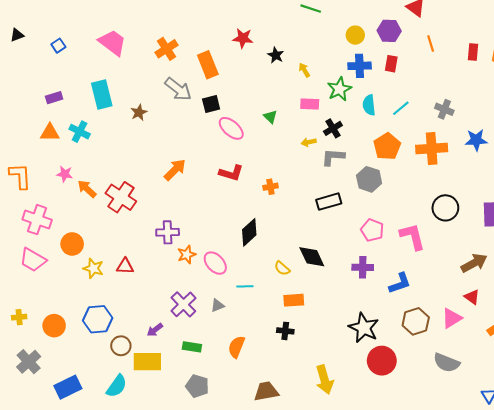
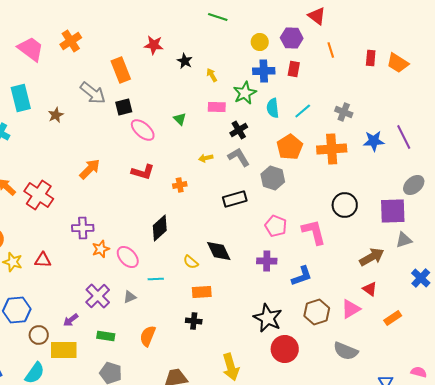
orange cross: (166, 49) -> (71, 41), moved
yellow arrow: (309, 142) -> (206, 158), moved
gray L-shape: (333, 157) -> (239, 157), turned 55

